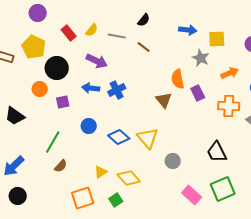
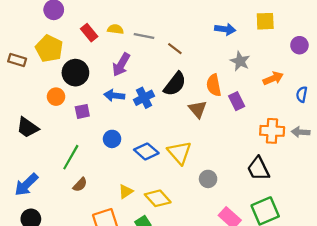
black semicircle: (144, 20) -> (175, 84), moved, size x1.6
yellow semicircle: (92, 30) -> (115, 29), turned -120
yellow square: (217, 39) -> (265, 21), moved
purple arrow: (97, 61) -> (121, 65), turned 95
orange cross: (229, 106) -> (272, 131), moved

